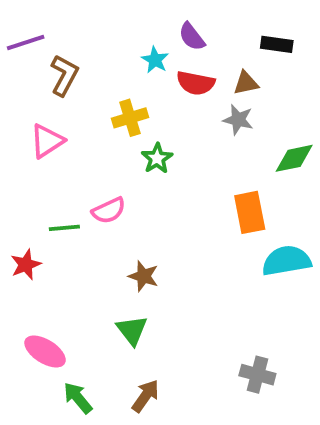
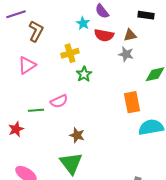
green triangle: (132, 330) -> (71, 163), size x1.4

